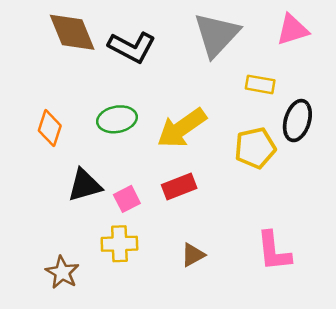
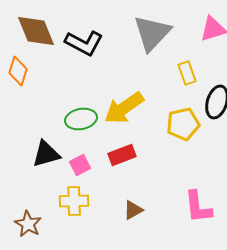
yellow rectangle: (260, 84) -> (187, 73), turned 60
green ellipse: (117, 119) -> (81, 119), moved
orange diamond: (50, 128) -> (18, 71), moved

